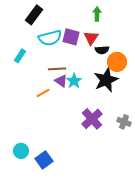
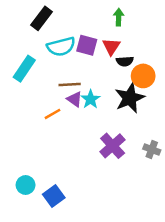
cyan rectangle: (20, 56) -> (24, 69), size x1.5

